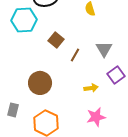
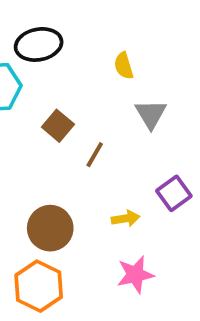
gray triangle: (104, 49) -> (151, 114), moved
brown circle: (40, 83) -> (50, 228), moved

